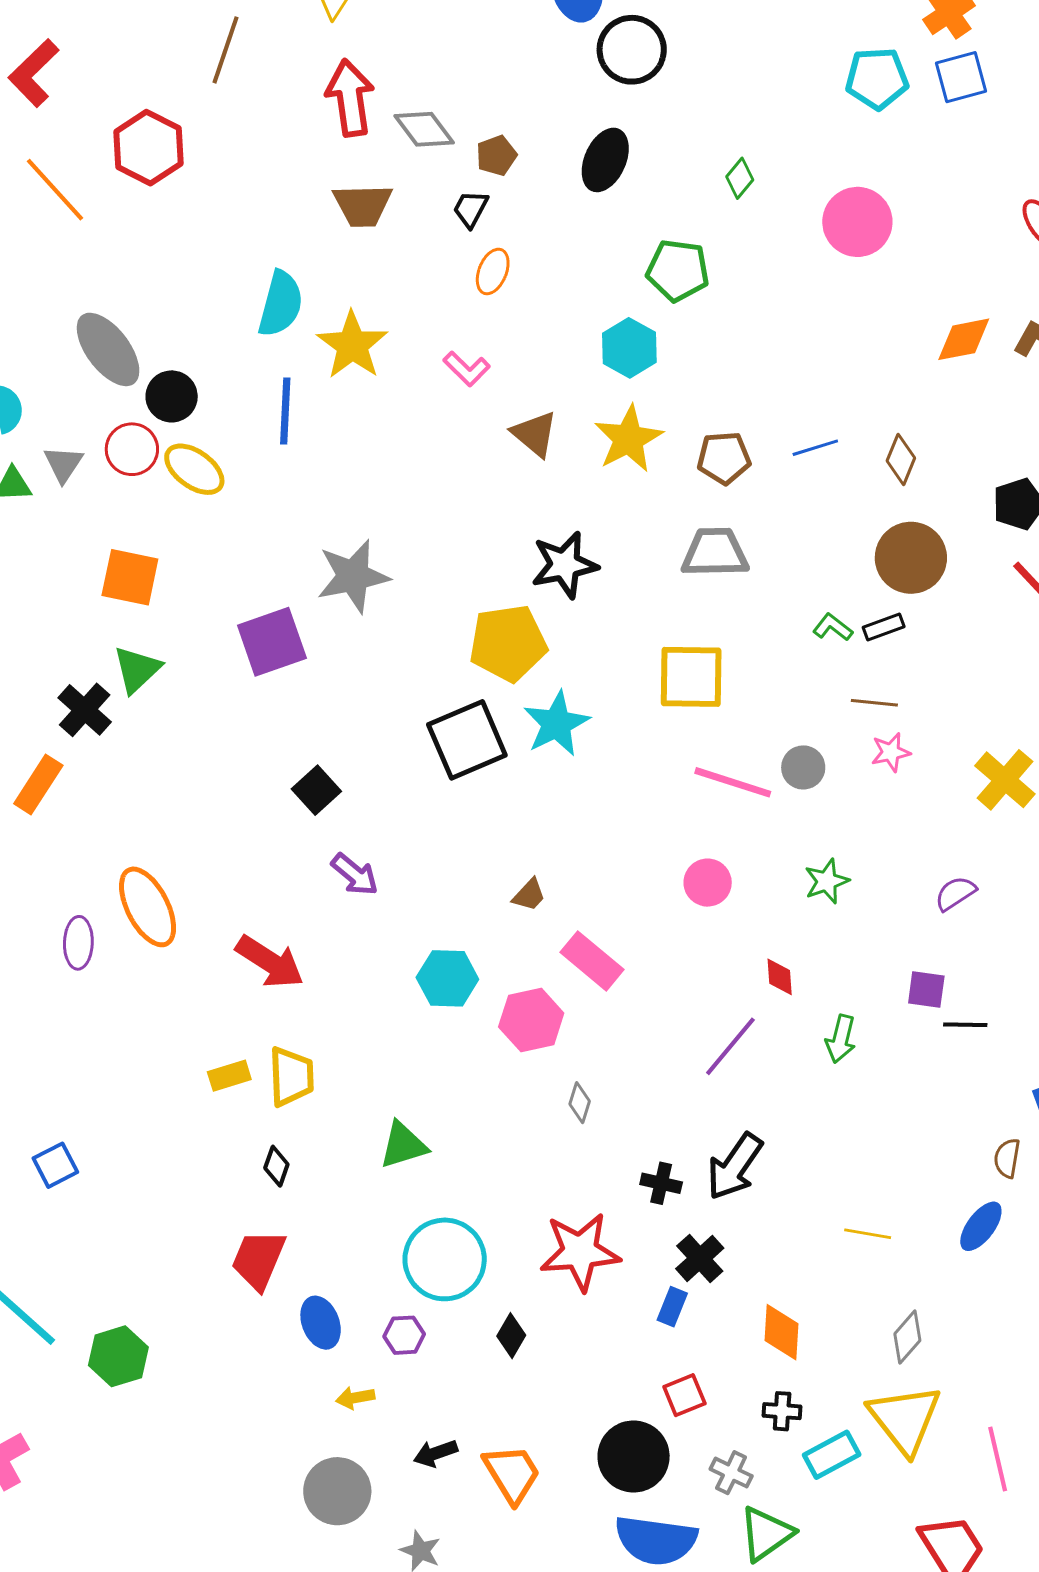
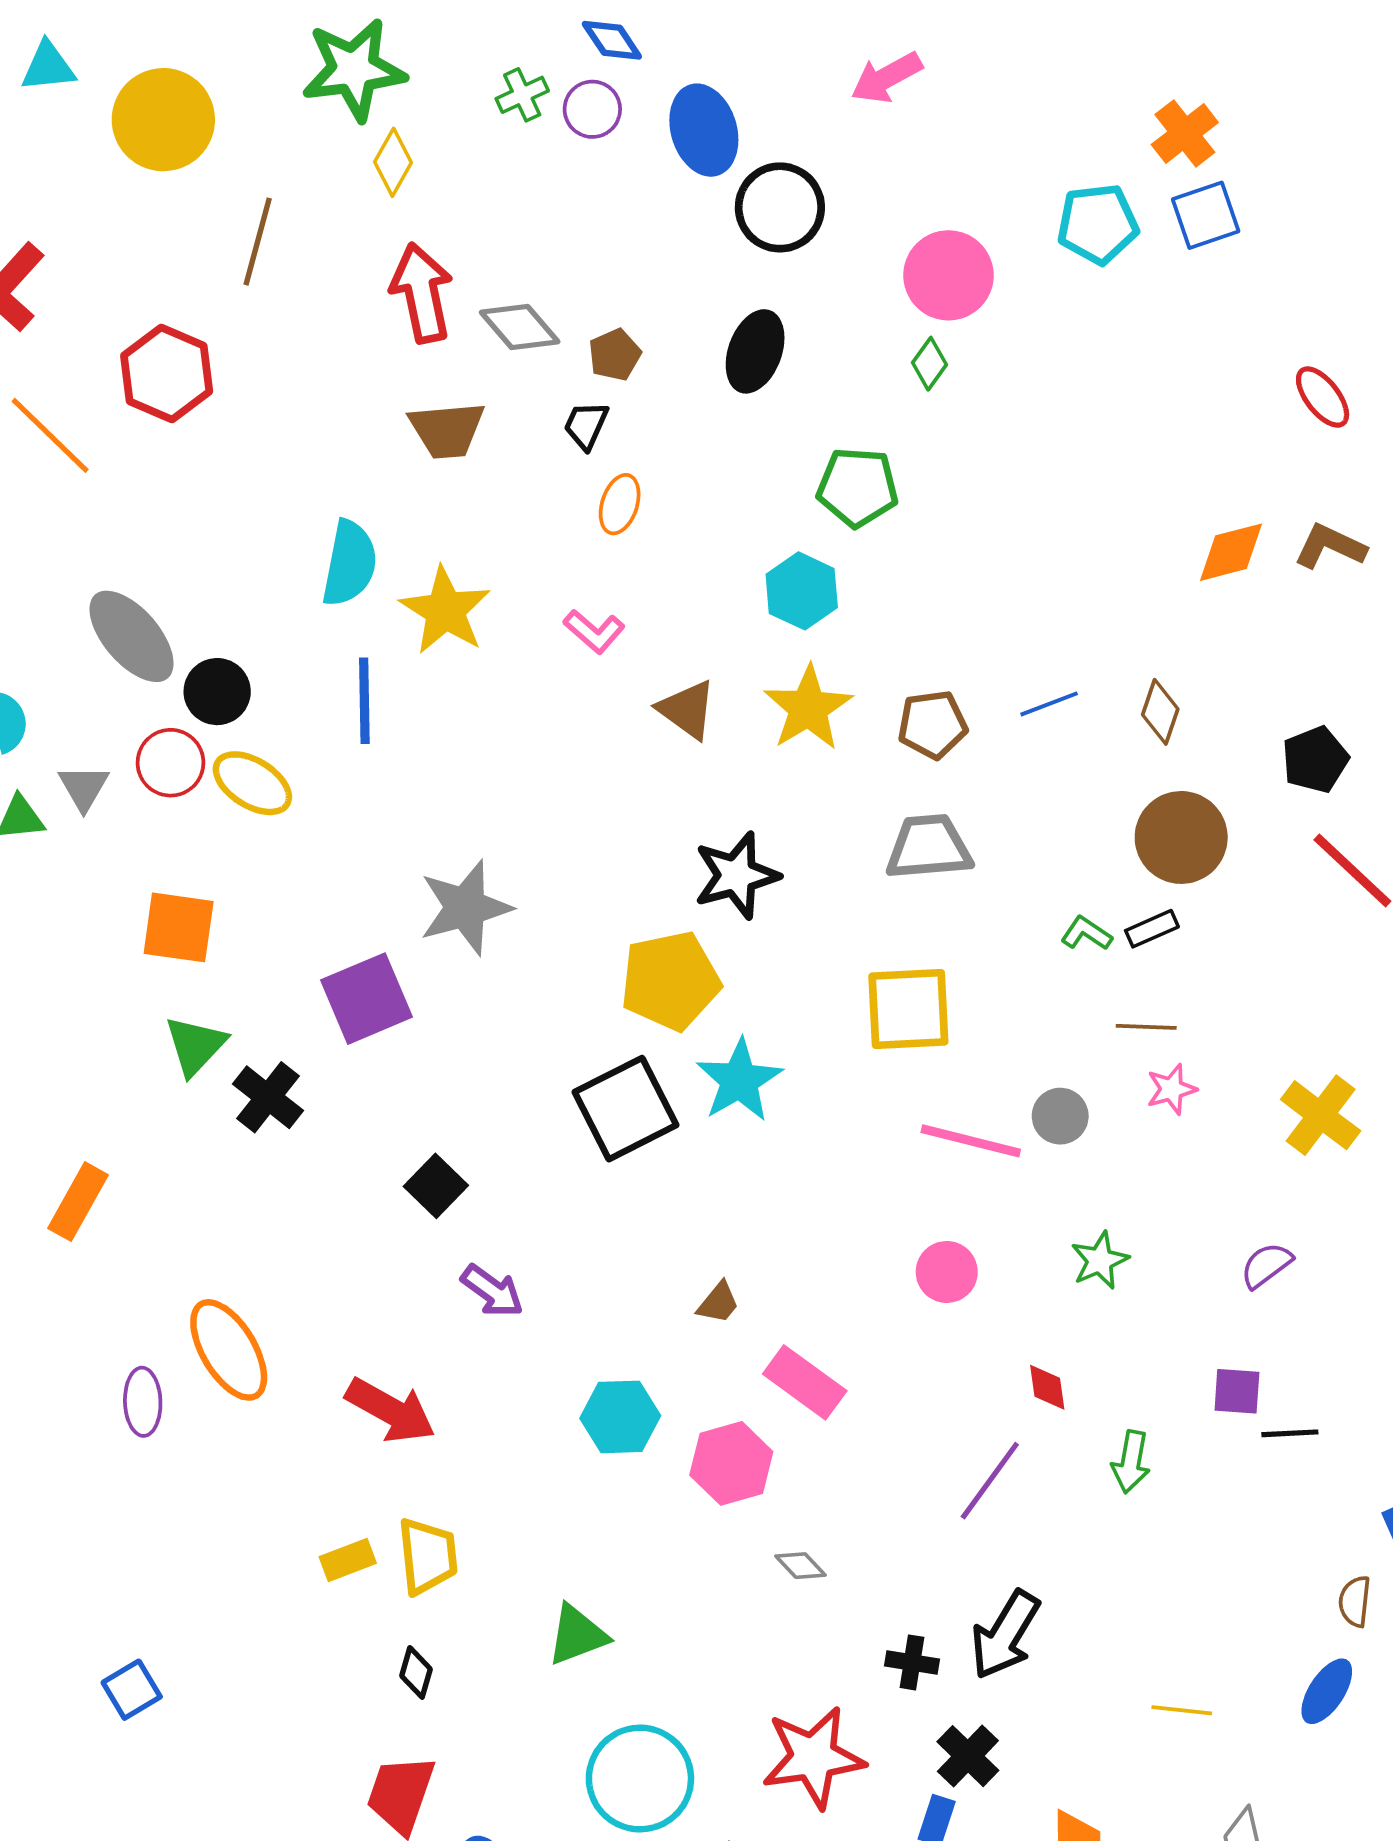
pink circle: (857, 222) -> (948, 275), moved
black cross: (85, 710) -> (268, 1097), moved
gray diamond: (580, 1103) -> (800, 1566), turned -57

